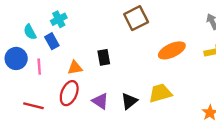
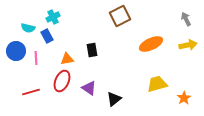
cyan semicircle: (30, 32) -> (28, 28), turned -48
yellow trapezoid: (160, 93) -> (157, 84), moved
black triangle: (129, 101) -> (114, 99), moved
red line: (33, 106) -> (31, 92), turned -30

